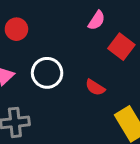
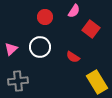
red circle: (16, 29) -> (45, 17), moved

